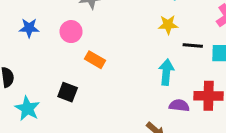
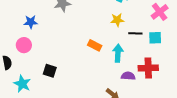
blue star: (29, 28) -> (31, 22), moved
pink circle: (71, 32) -> (24, 45), moved
orange rectangle: (95, 60) -> (95, 45), moved

